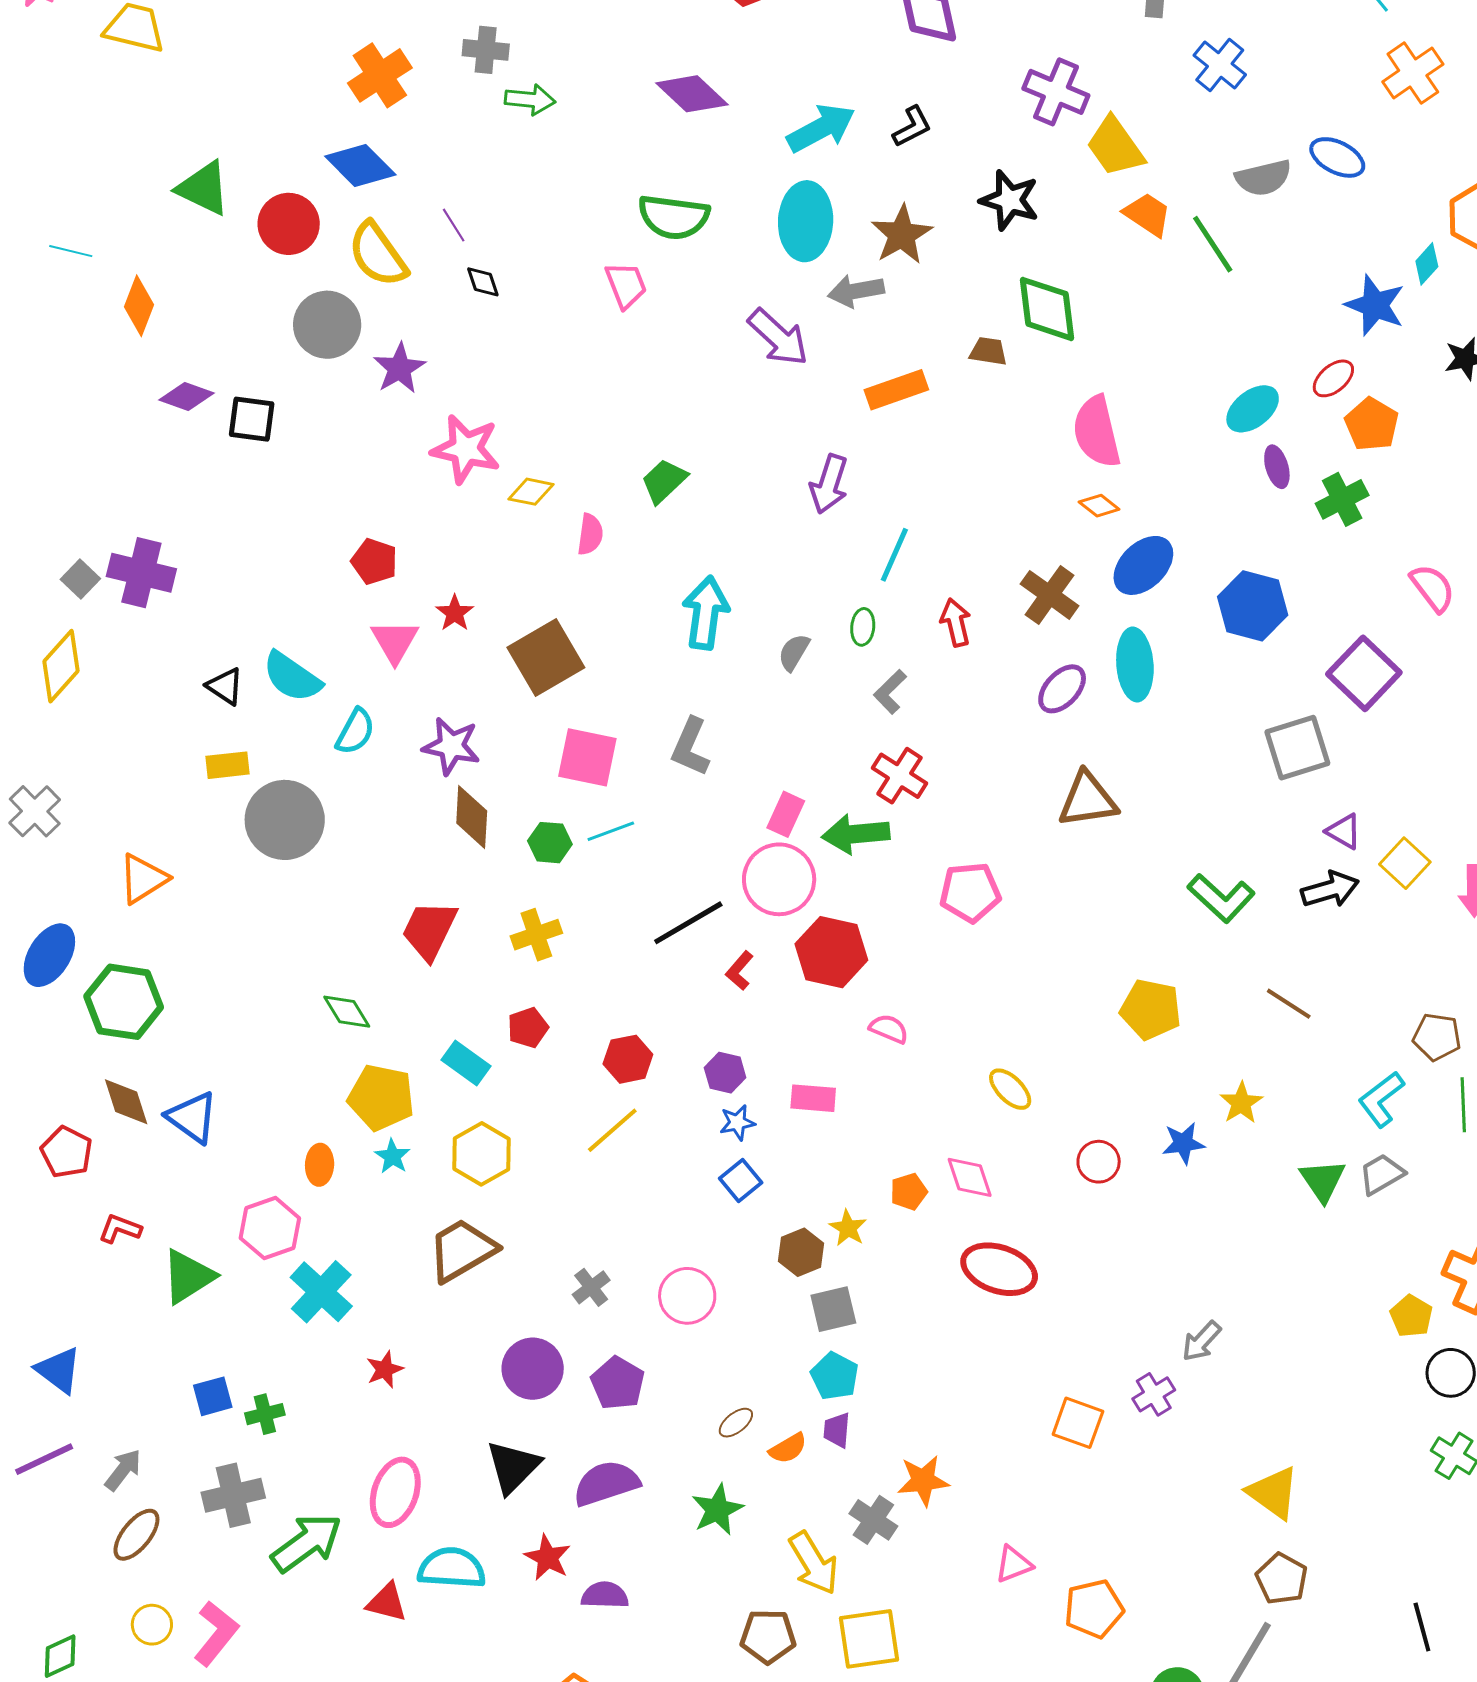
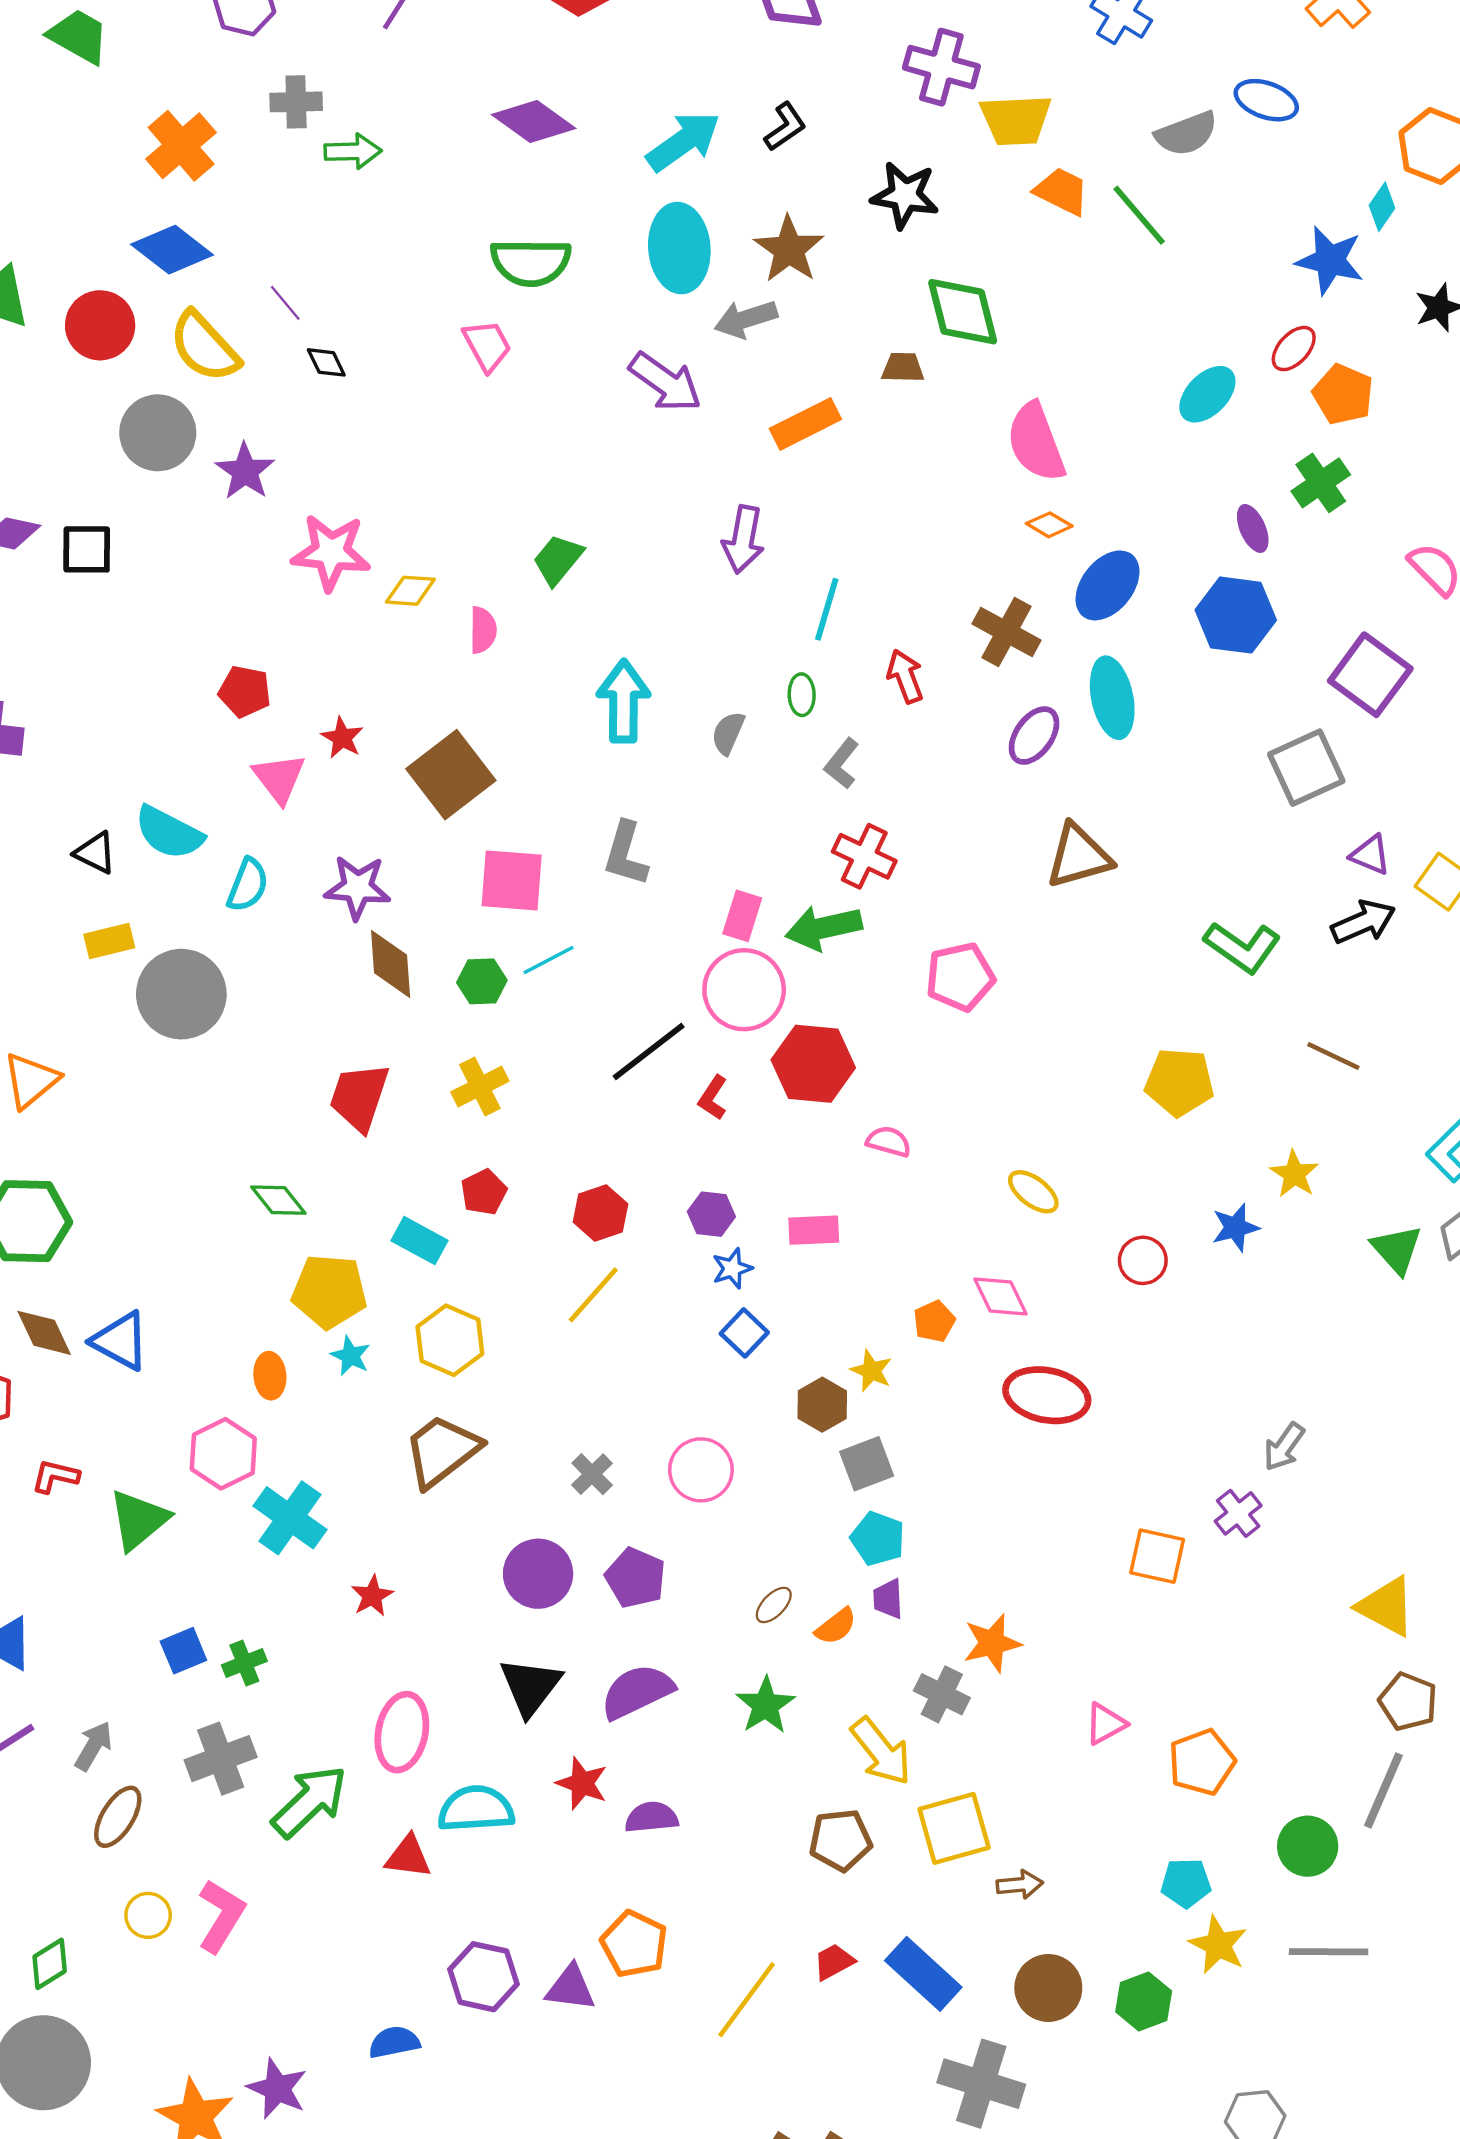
yellow trapezoid: (1115, 147) -> (1016, 120), turned -50
purple ellipse: (1277, 467) -> (1253, 528), moved

